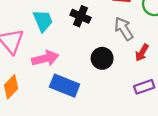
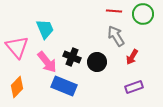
black cross: (80, 16) -> (72, 57), moved
pink arrow: (45, 58) -> (47, 62), turned 65

